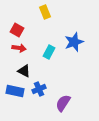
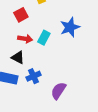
red square: (17, 30) -> (21, 15), moved, turned 32
red arrow: (19, 48) -> (25, 39), moved

